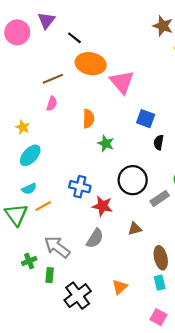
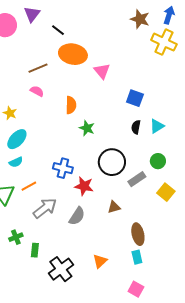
pink triangle: (122, 82) -> (102, 71), size x0.7
pink semicircle: (52, 104) -> (37, 91), turned -80
blue square: (146, 119) -> (135, 98), moved
cyan semicircle: (29, 189) -> (16, 162), moved
gray arrow: (57, 247) -> (45, 208), moved, turned 105

